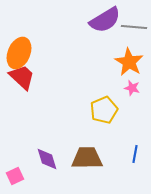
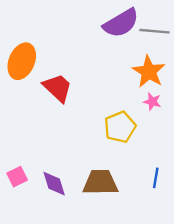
red trapezoid: (22, 77) -> (58, 88), moved
pink square: (15, 176) -> (17, 177), moved

